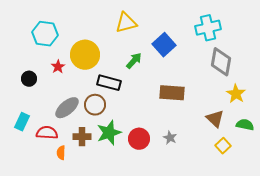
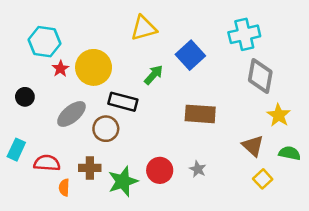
red star: (58, 67) -> (60, 69), moved
gray ellipse: (67, 108) -> (71, 114), moved
green star: (109, 133) -> (123, 181), moved

